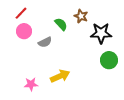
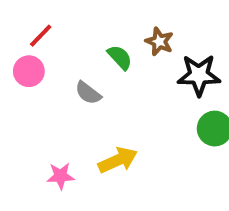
pink circle: (24, 31) -> (29, 71), moved
gray semicircle: (45, 42) -> (88, 93), turned 64

